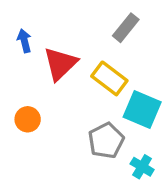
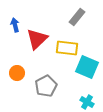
yellow rectangle: (109, 78) -> (67, 48), turned -30
gray pentagon: (106, 141) -> (46, 86), moved

